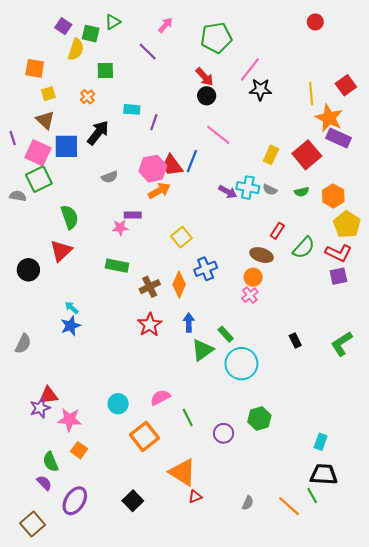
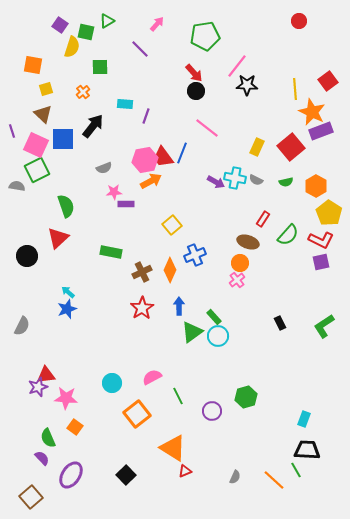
purple rectangle: (338, 138) -> (321, 131), turned -45
pink star: (120, 228) -> (114, 192), moved
cyan circle: (241, 364) -> (218, 336), moved, size x0.7

